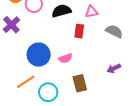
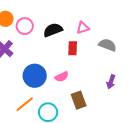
purple arrow: (114, 68) -> (111, 82), turned -40

